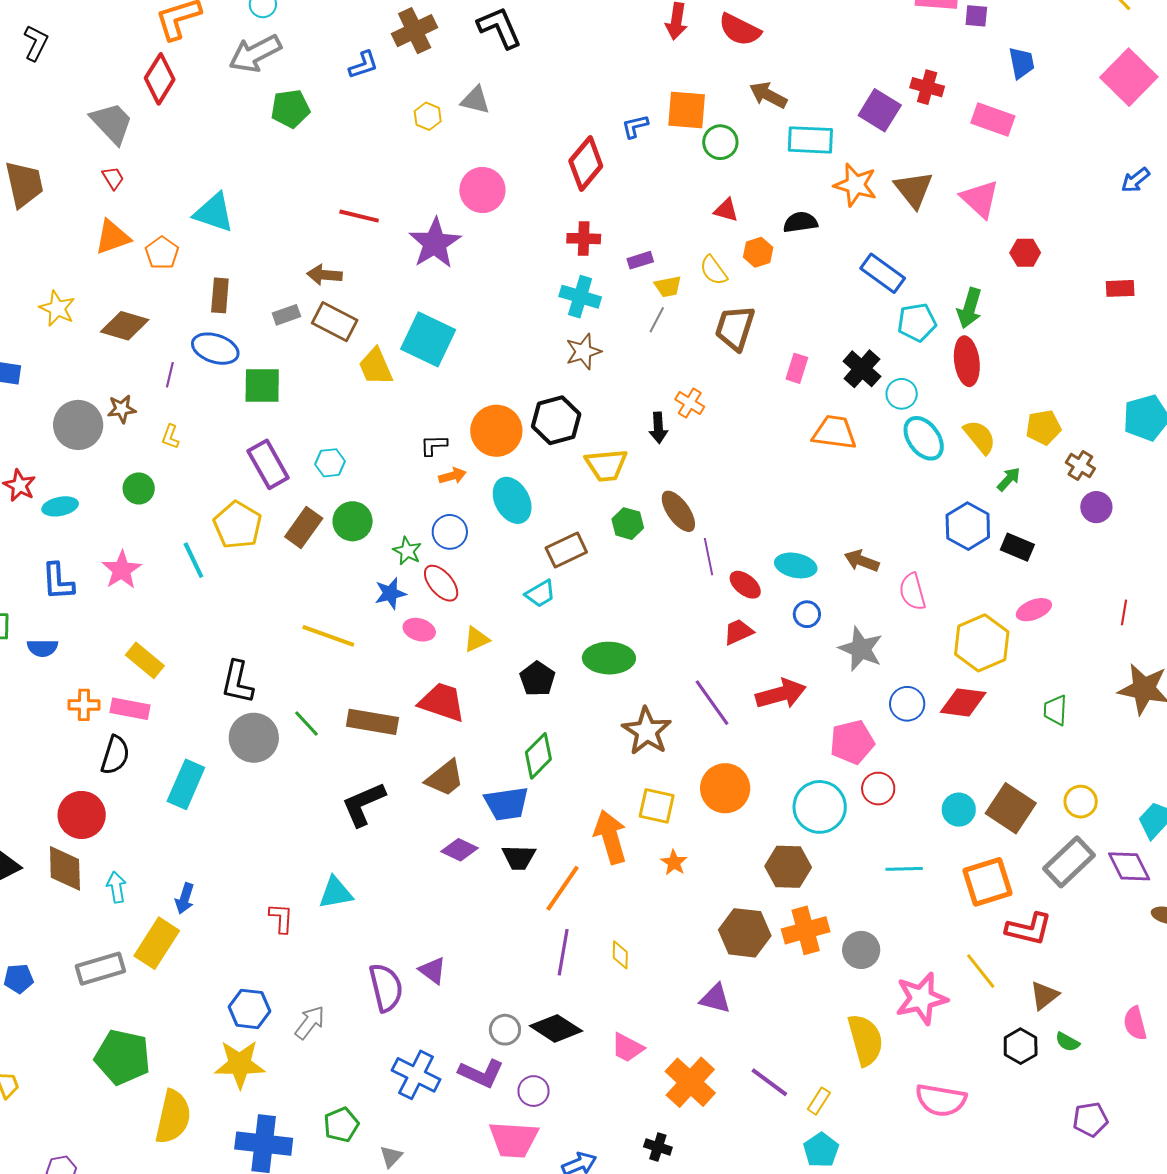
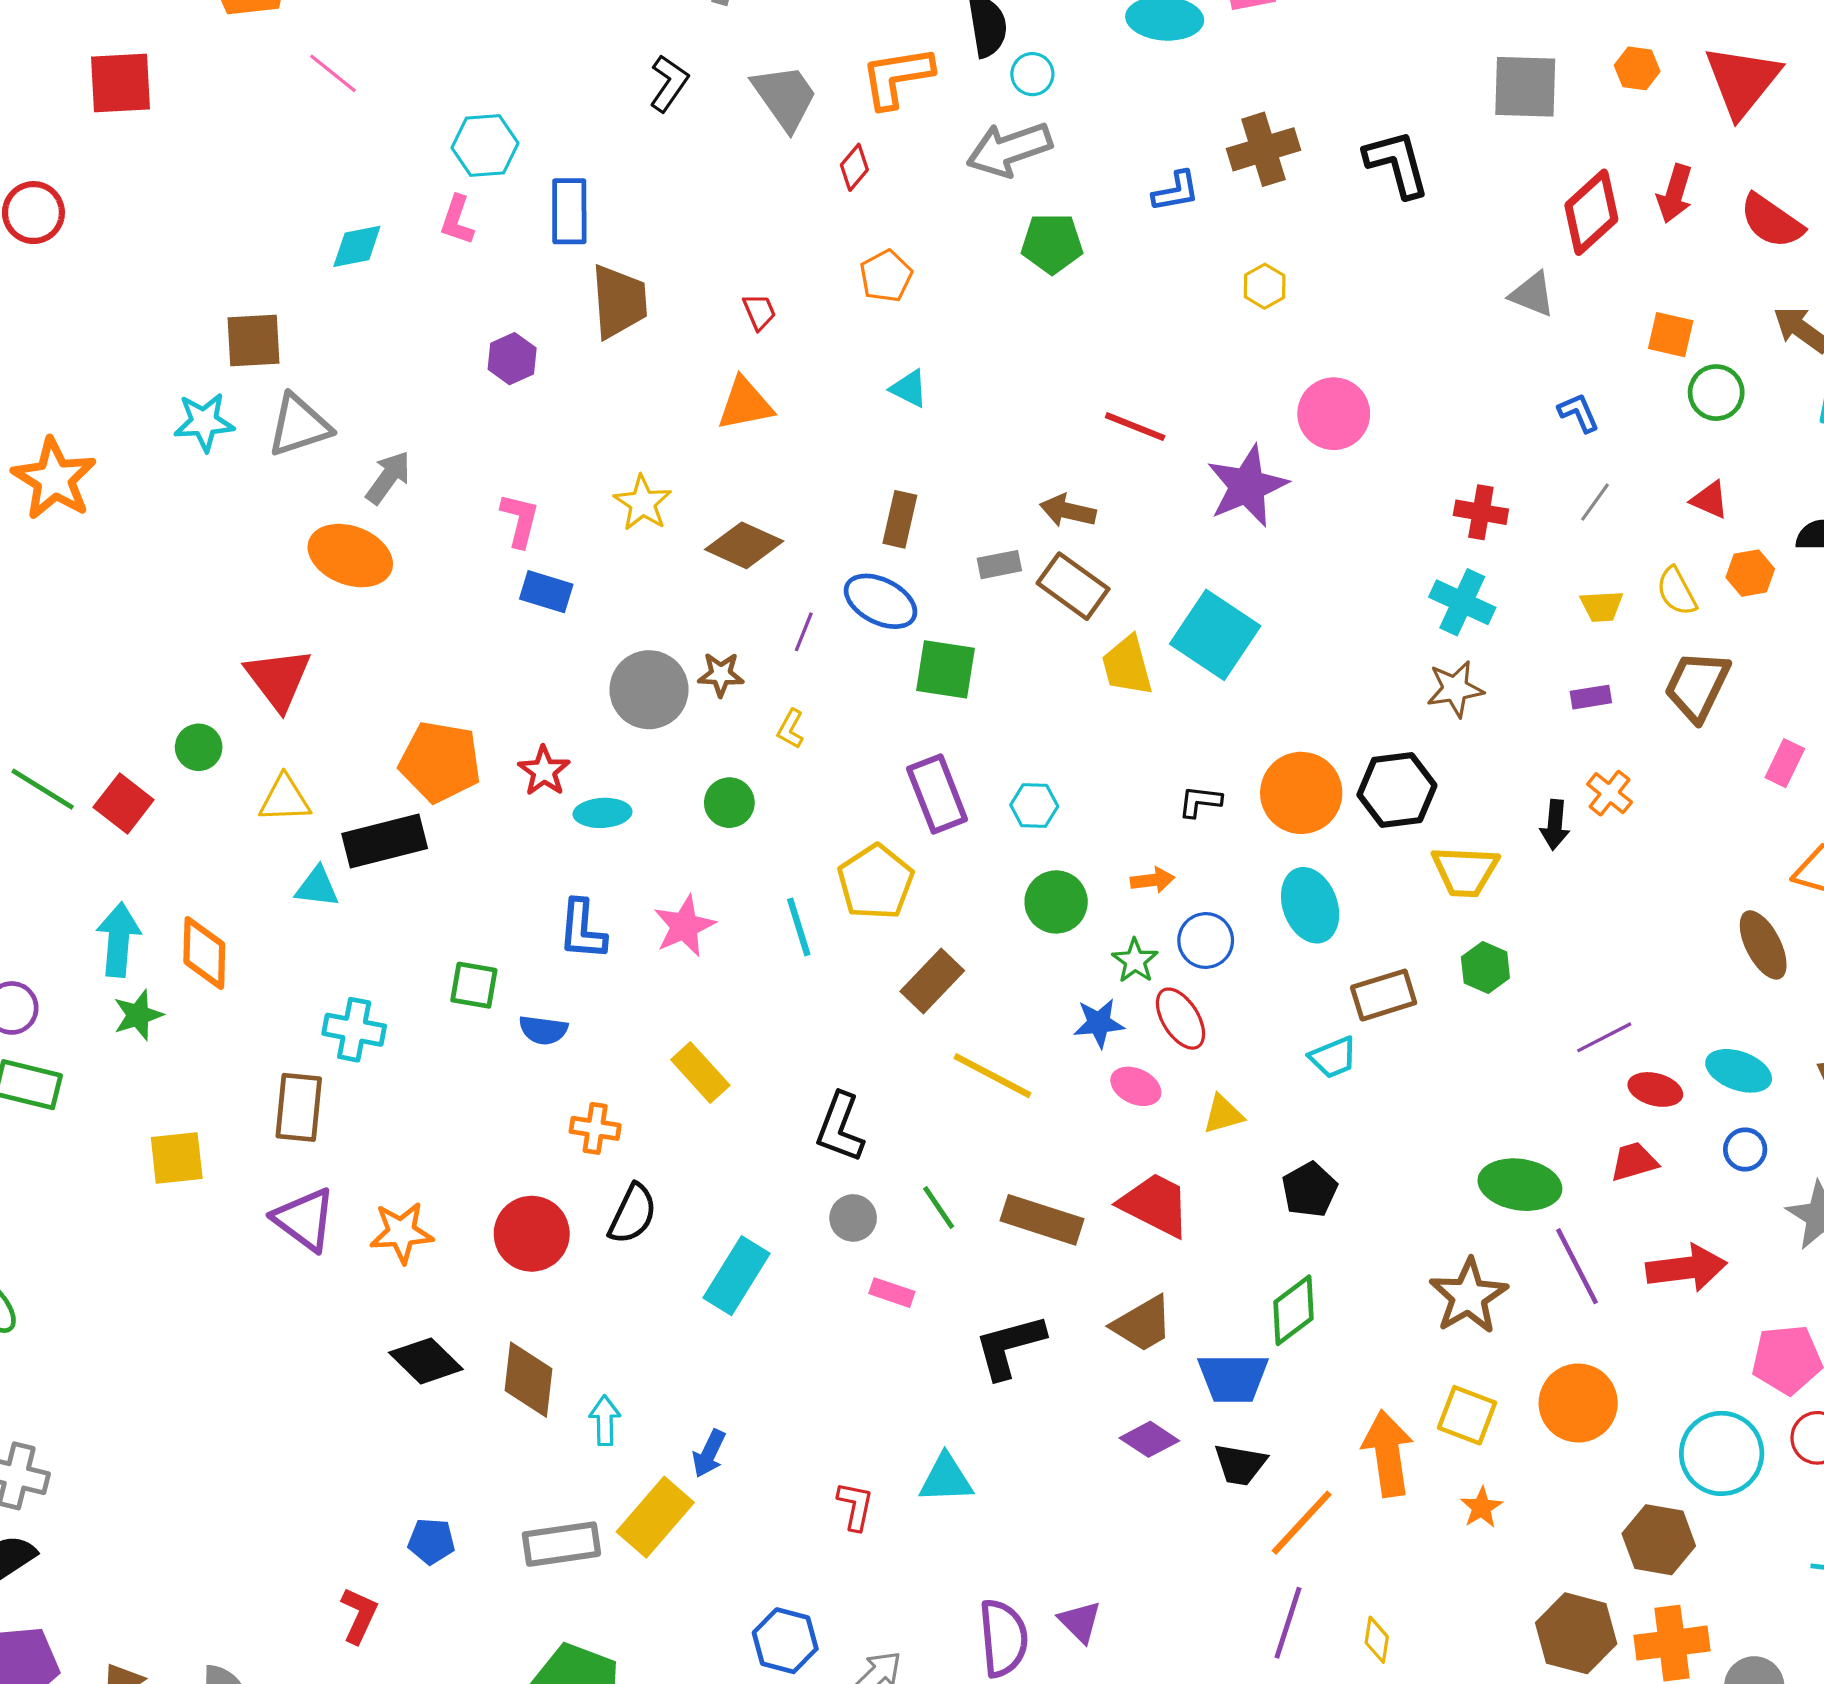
red diamond: (160, 79) -> (854, 167), size x0.6
gray triangle: (475, 100) -> (1532, 294), moved
orange square: (687, 110) -> (1671, 335), size x0.7
gray trapezoid: (112, 123) -> (785, 97), moved
blue L-shape: (635, 126) -> (1579, 413), moved, turned 72
red diamond: (586, 163) -> (1591, 212), moved
cyan triangle: (214, 213) -> (909, 388), size x0.6
orange pentagon: (162, 253) -> (886, 276), moved
purple rectangle: (640, 260) -> (1591, 697), moved
gray line: (657, 320) -> (1595, 502), moved
orange arrow: (452, 476) -> (1152, 880), moved
brown ellipse: (678, 511) -> (1763, 945), moved
brown rectangle: (304, 527) -> (932, 981), moved
purple line: (708, 557) -> (1604, 1037), turned 66
red ellipse: (745, 585) -> (1655, 1089), turned -32
green ellipse: (609, 658) -> (1520, 1185), moved
pink rectangle: (130, 709) -> (892, 1293), moved, size x0.7
gray circle: (254, 738) -> (853, 1218), size x0.6
red circle: (82, 815) -> (532, 1234), moved

